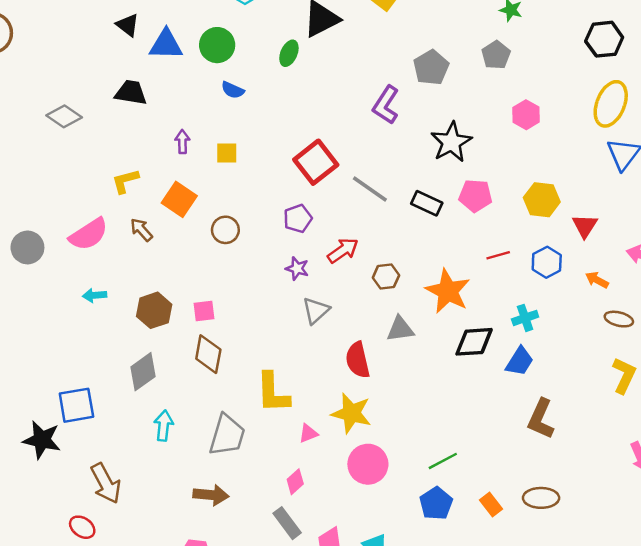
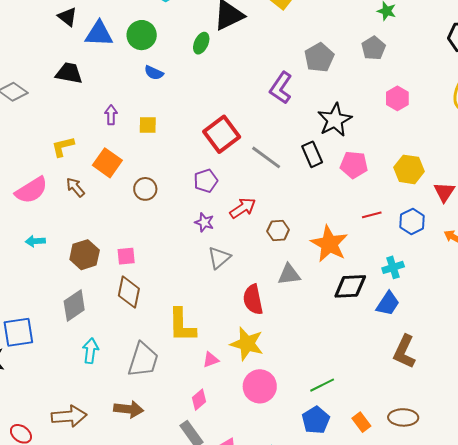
black rectangle: (427, 203) -> (312, 154), moved, turned 40
brown arrow: (106, 483) -> (69, 416), moved, turned -68

